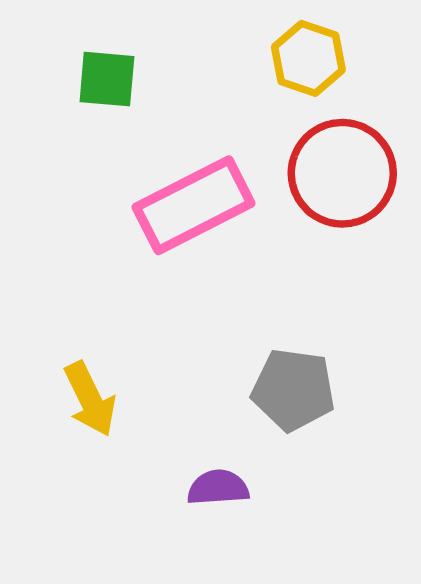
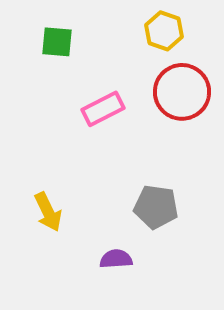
pink rectangle: (194, 205) -> (103, 109), size x0.7

